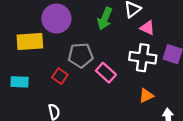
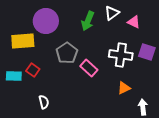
pink triangle: (147, 28) -> (134, 22), moved
gray pentagon: (81, 55) -> (67, 53), turned -30
red square: (60, 76) -> (33, 70), moved

